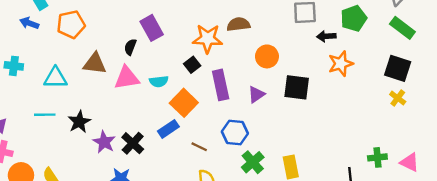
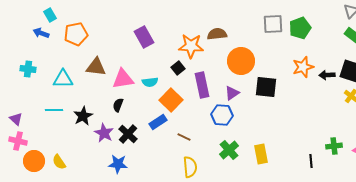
green pentagon: (354, 18) -> (300, 28), moved
black arrow: (326, 36) -> (327, 75), moved
black semicircle: (130, 47) -> (118, 105), moved
orange circle: (267, 56) -> (241, 61), size x1.4
blue hexagon: (235, 132) -> (222, 115), moved

